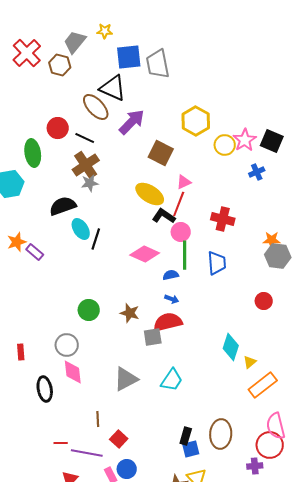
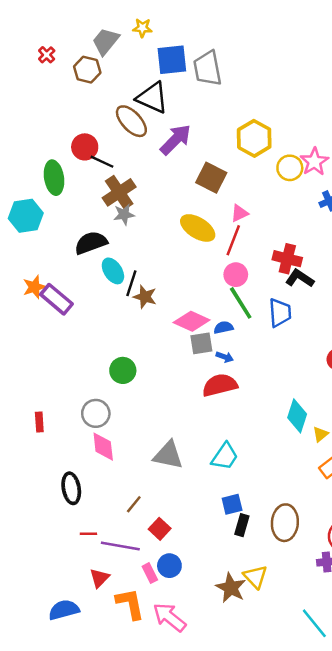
red cross: (27, 53) -> (47, 55), size x0.5
black line: (85, 138) -> (102, 162), moved
black L-shape: (164, 216) -> (300, 278), moved
purple rectangle: (35, 252) -> (56, 299), size x1.5
pink diamond: (145, 254) -> (192, 321), moved
green line: (185, 255) -> (241, 303), turned -32
brown star: (130, 313) -> (145, 297), moved
gray square: (153, 337) -> (201, 343), moved
gray triangle: (126, 379) -> (168, 455), turned 40
black ellipse: (45, 389) -> (71, 488), moved
brown line: (98, 419) -> (134, 504), turned 42
blue square: (191, 449) -> (232, 504), moved

